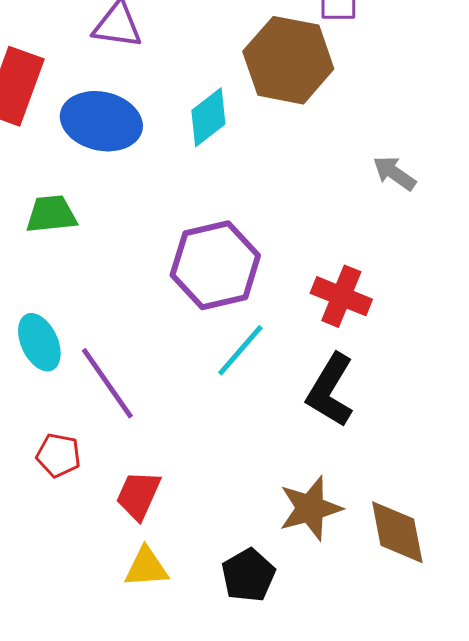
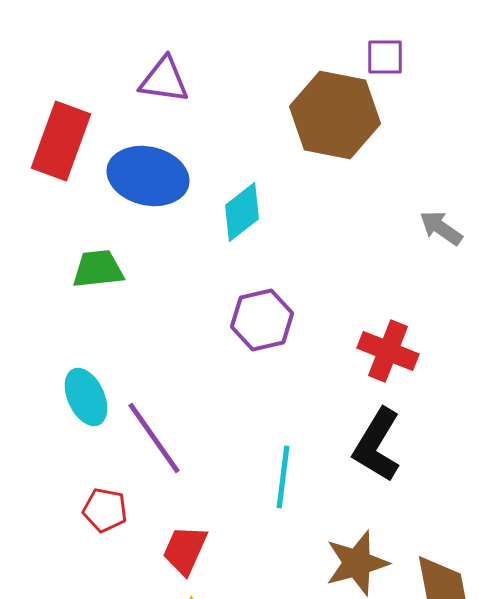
cyan diamond: (208, 117) -> (242, 212), moved
purple hexagon: (215, 265) -> (262, 320), size x0.7
cyan line: (240, 350) -> (283, 477), moved, turned -34

